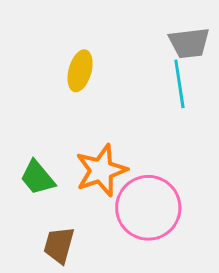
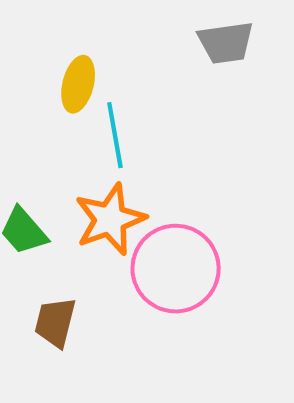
cyan line: (179, 84) -> (115, 135), moved

